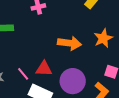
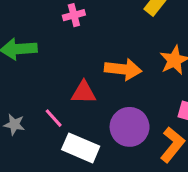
red triangle: (44, 69) -> (84, 92), moved

